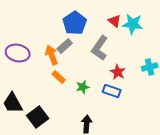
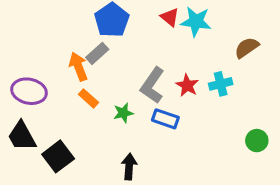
gray L-shape: (100, 48) -> (152, 85), moved
purple ellipse: (18, 53) -> (29, 91), moved
red star: (118, 72) -> (187, 85), moved

